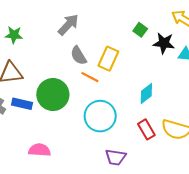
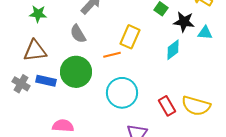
gray semicircle: (79, 55) -> (78, 34), moved
orange line: (90, 77) -> (112, 55), turned -42
cyan diamond: (146, 93) -> (173, 50), moved

